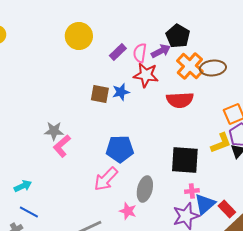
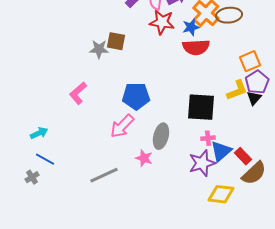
blue star: (121, 92) -> (191, 27), moved
gray star: (54, 131) -> (99, 49), moved

